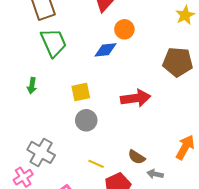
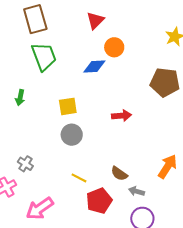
red arrow: (136, 98) -> (121, 116), size x0.7
gray cross: (41, 152) -> (25, 164), size x0.6

